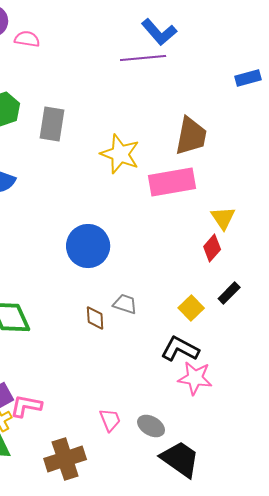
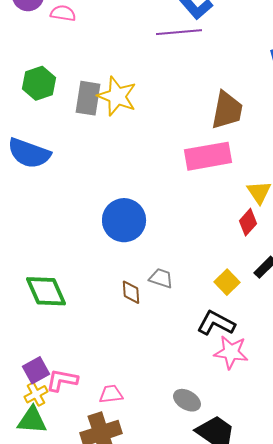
yellow star: (120, 154) -> (117, 96), moved
pink trapezoid: (110, 420) -> (111, 394), moved, turned -75

